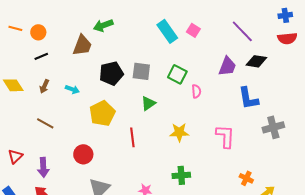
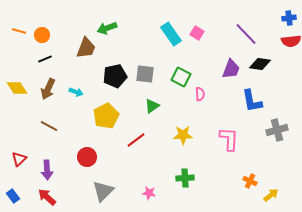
brown arrow: (44, 86) -> (48, 89), size x1.5
red line: (132, 137) -> (136, 140), turned 60

